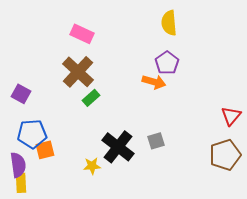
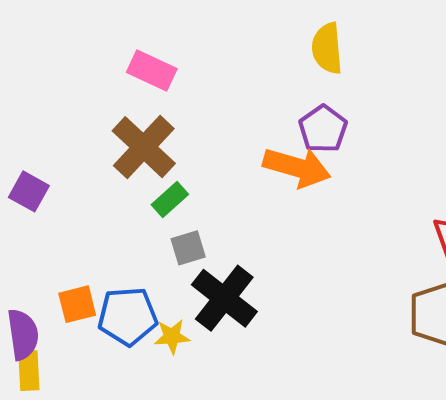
orange arrow: (154, 82) -> (297, 167), size x1.4
blue pentagon: (32, 134) -> (128, 316), moved
gray square: (156, 141) -> (188, 248), moved

